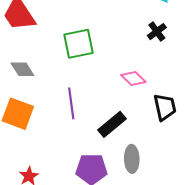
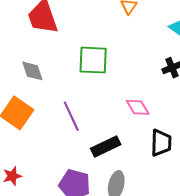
purple line: (71, 103) -> (71, 116), turned -32

